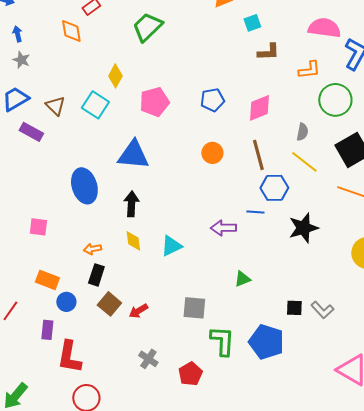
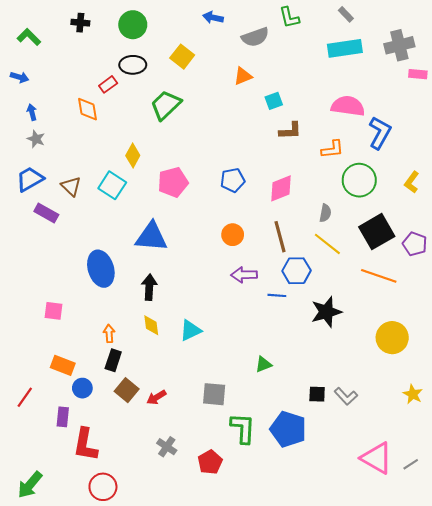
purple arrow: (223, 228) -> (244, 275), moved
orange arrow: (92, 249) -> (109, 333), turned 96

